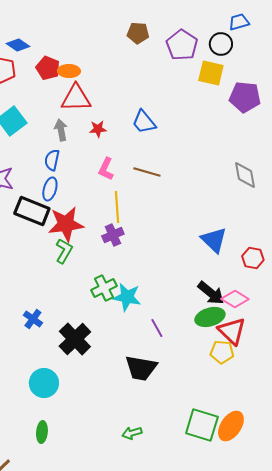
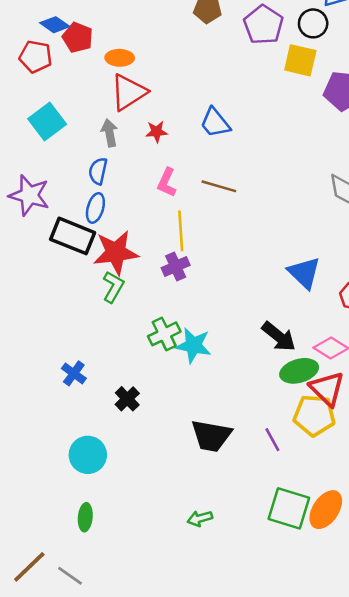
red pentagon: (48, 68) -> (78, 37), moved
red triangle: (76, 98) -> (129, 92), turned -32
black arrow: (211, 293) -> (279, 336), moved
purple line: (157, 328) -> (272, 440), moved
black cross: (75, 339) -> (127, 399), size x0.6
yellow pentagon: (222, 352) -> (314, 415), size x1.4

